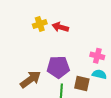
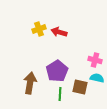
purple pentagon: (58, 67) -> (57, 71), turned -30
brown arrow: (31, 79) -> (30, 83), turned -45

